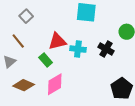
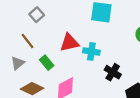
black cross: (106, 49) -> (113, 72), moved
green rectangle: (46, 60) -> (47, 63), moved

